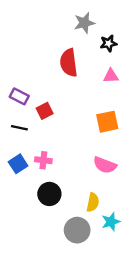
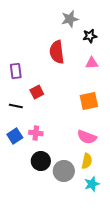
purple rectangle: (19, 96) -> (16, 71), moved, turned 56
yellow semicircle: (93, 202) -> (87, 161), moved
gray circle: (77, 230) -> (64, 171), moved

